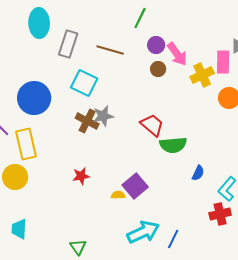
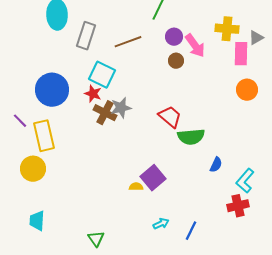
brown line: (110, 50) -> (128, 42), turned -36
yellow cross: (202, 75) -> (227, 29), moved, turned 30
red star: (81, 176) -> (93, 94), moved, turned 30
cyan arrow: (143, 232) -> (161, 224), size x0.5

